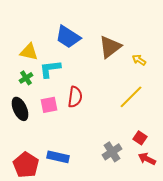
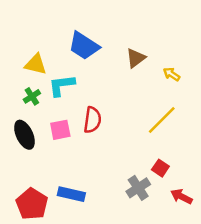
brown triangle: (110, 47) -> (136, 58), size x0.7
red square: (140, 138) -> (160, 168), moved

